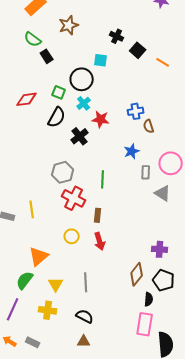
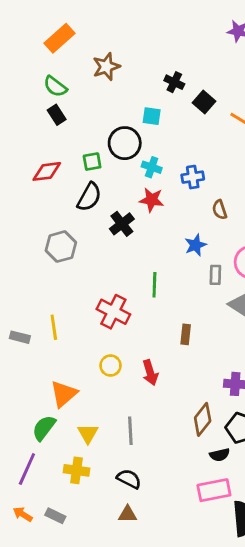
black rectangle: (47, 56) -> (57, 115), moved
green square: (59, 92) -> (92, 162), turned -32
cyan cross: (84, 103) -> (152, 167), moved, turned -32
blue cross: (136, 111) -> (193, 177), moved
gray hexagon: (63, 172) -> (61, 247), moved
brown rectangle: (98, 215) -> (186, 334), moved
black semicircle: (149, 299) -> (220, 455), turned 72
pink rectangle: (145, 324) -> (214, 490), turned 70

